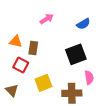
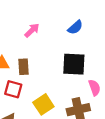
black square: (76, 54) -> (74, 64), turned 35

